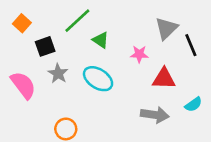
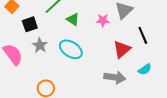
black line: (191, 45) -> (143, 35), moved
pink star: (139, 54) -> (103, 20), moved
red triangle: (164, 79) -> (122, 49), turned -42

